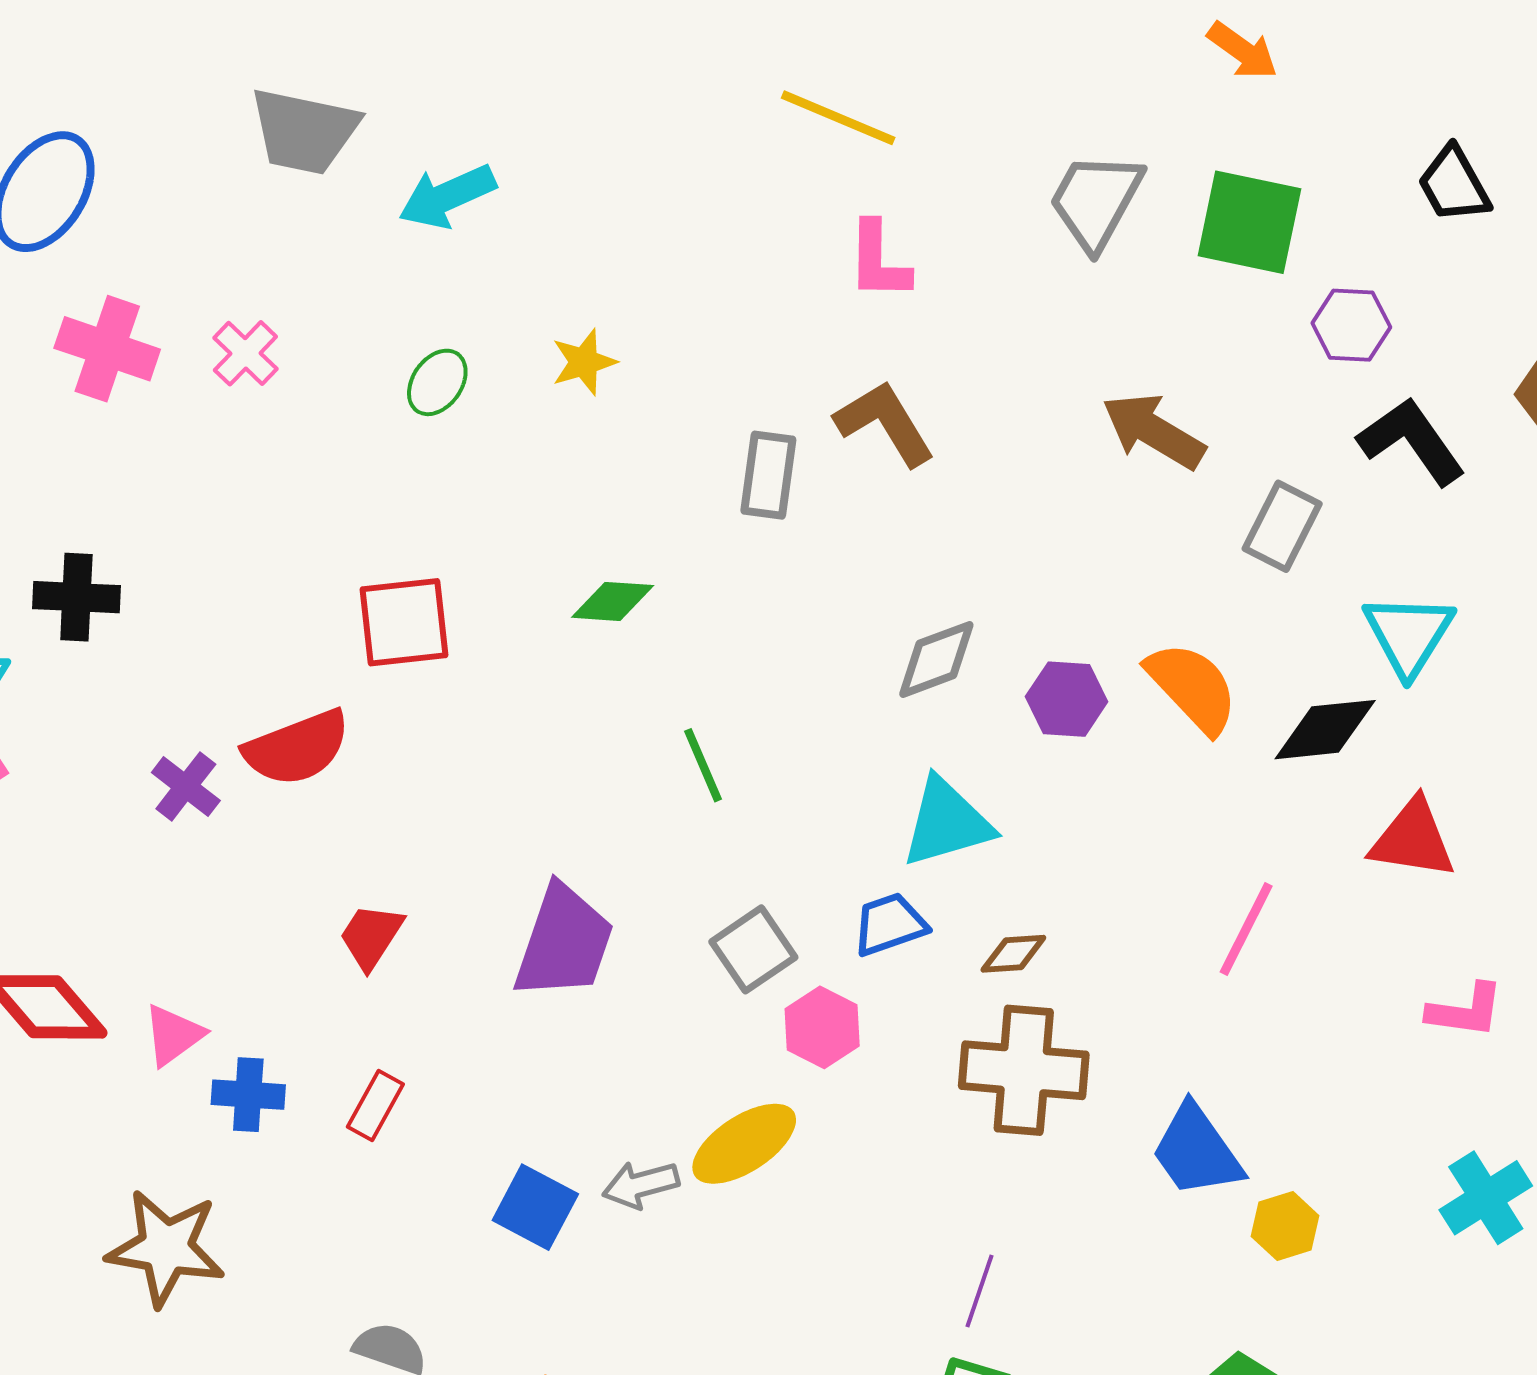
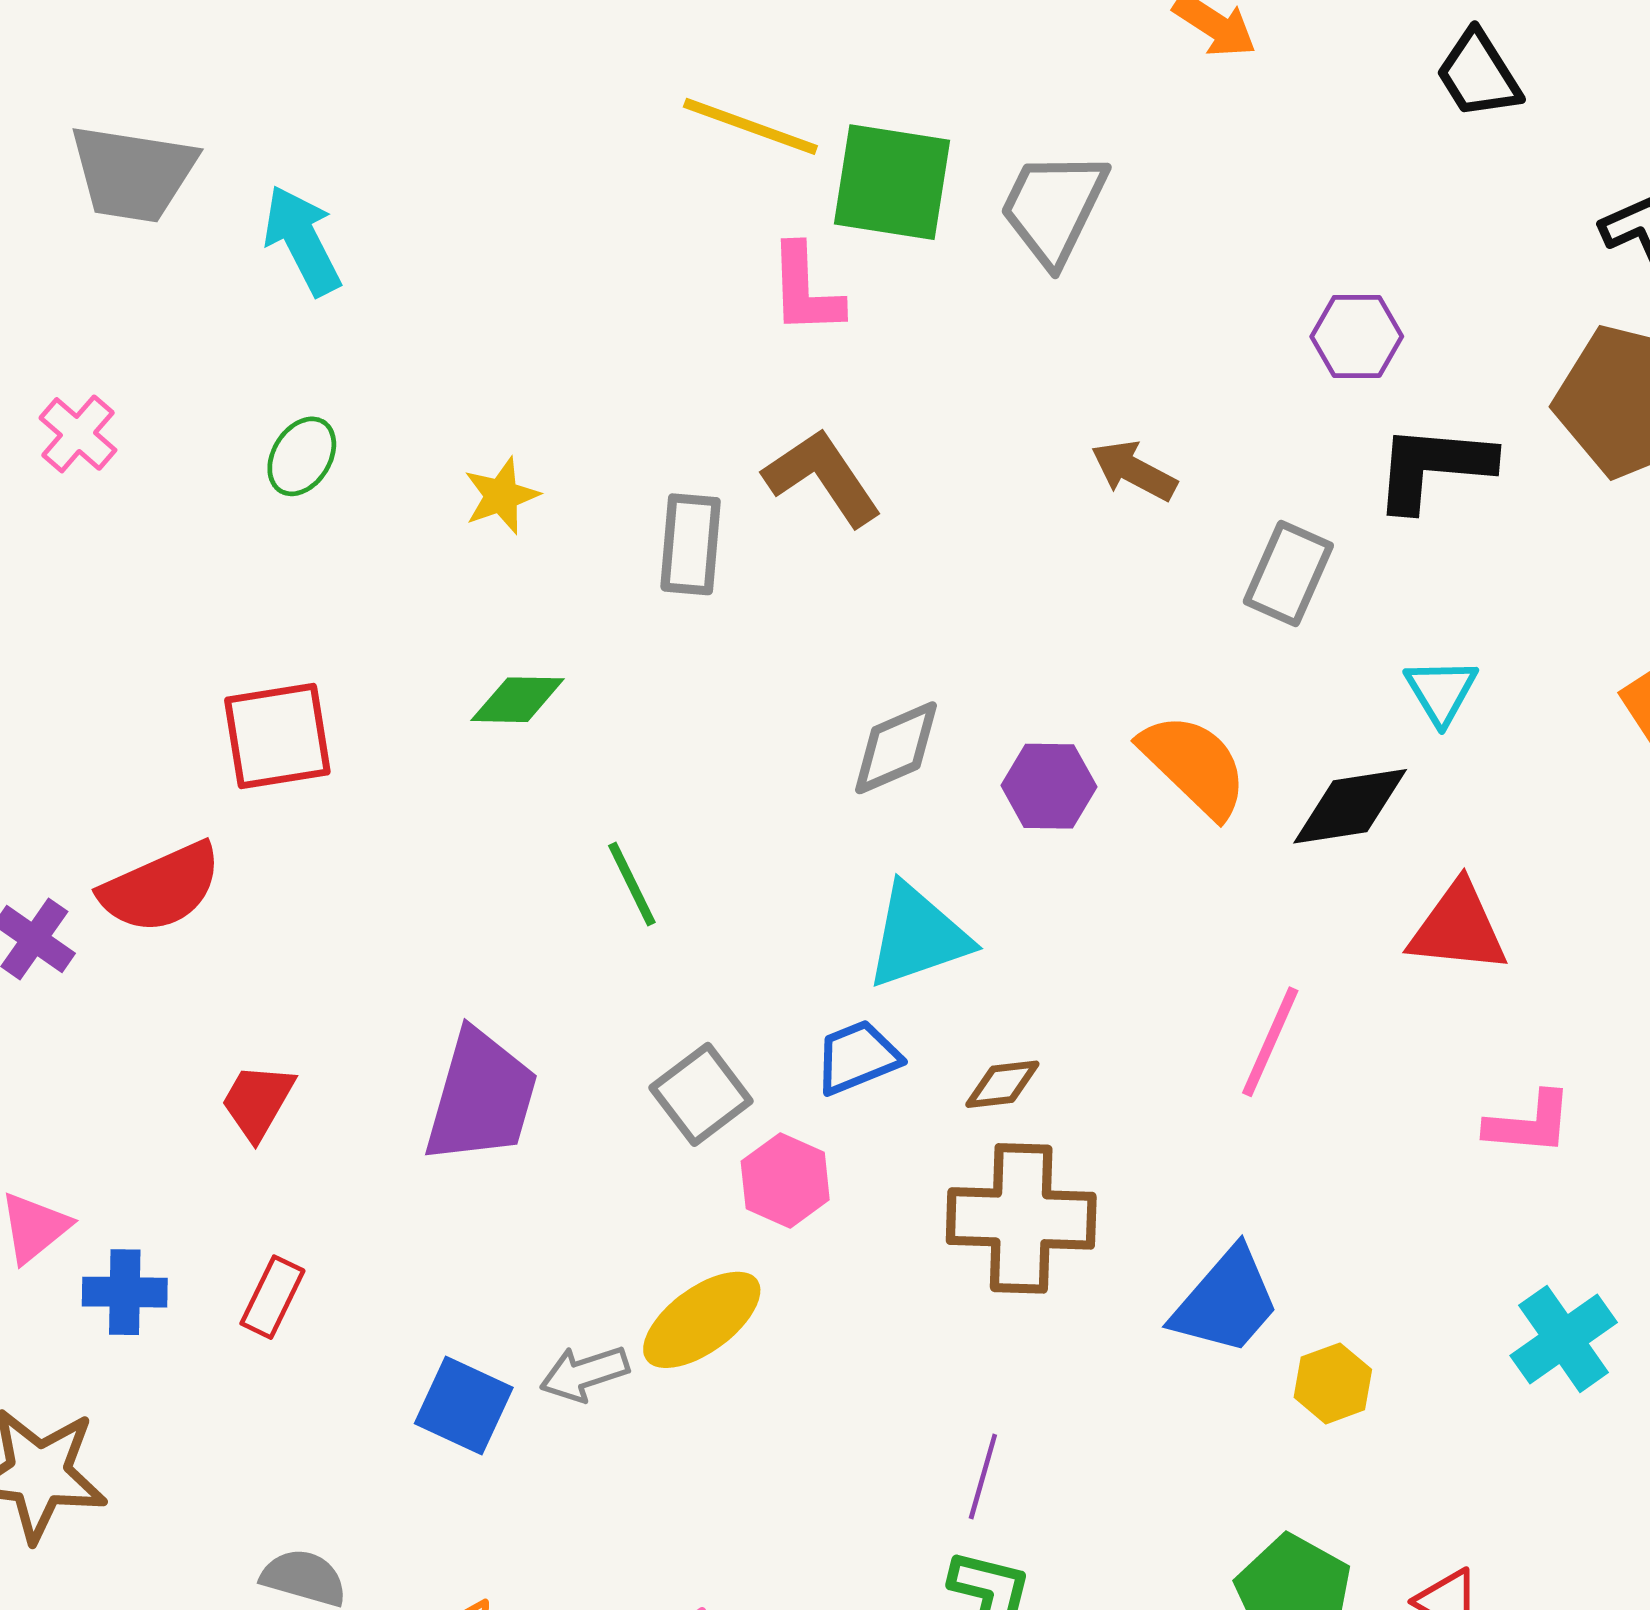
black trapezoid: (1454, 185) -> (1478, 74), moved
cyan arrow: (447, 196) -> (302, 240), turned 90
green square: (1249, 222) -> (892, 182), moved
yellow star: (584, 362) -> (501, 496), moved
brown arrow: (1153, 431) -> (1134, 471), size x0.7
black L-shape: (1412, 441) -> (1433, 467), turned -47
cyan triangle: (1409, 634) -> (1441, 691), size x0.7
blue trapezoid: (1197, 1151) -> (1226, 1302), turned -101

